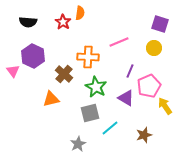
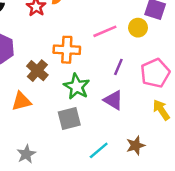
yellow circle: (154, 48) -> (138, 28), moved
pink pentagon: (149, 86) -> (155, 73), moved
cyan line: (110, 128) -> (99, 150), moved
gray star: (78, 144) -> (26, 154), moved

